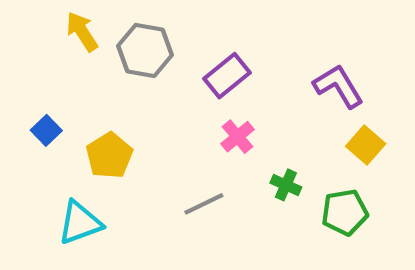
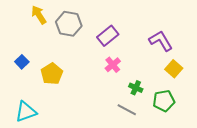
gray line: (204, 204) -> (127, 110), moved, turned 54
cyan triangle: (80, 223) -> (26, 112), moved

